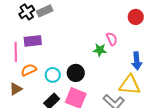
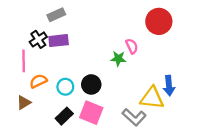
black cross: (27, 12) -> (38, 39), moved
red circle: (136, 17) -> (159, 21), size x1.5
purple rectangle: (33, 41) -> (59, 41), moved
blue arrow: (137, 61) -> (169, 86), moved

